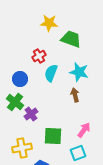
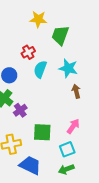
green trapezoid: (71, 39) -> (60, 35), turned -90
brown arrow: (75, 95) -> (76, 91), moved

